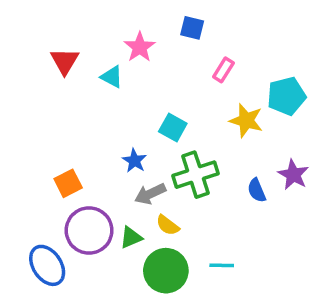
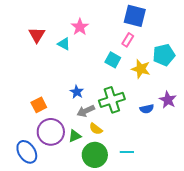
blue square: (192, 28) -> (135, 16), moved, size x1.6
cyan square: (173, 127) -> (113, 60), moved
blue semicircle: (257, 190) -> (147, 109), turned -80

